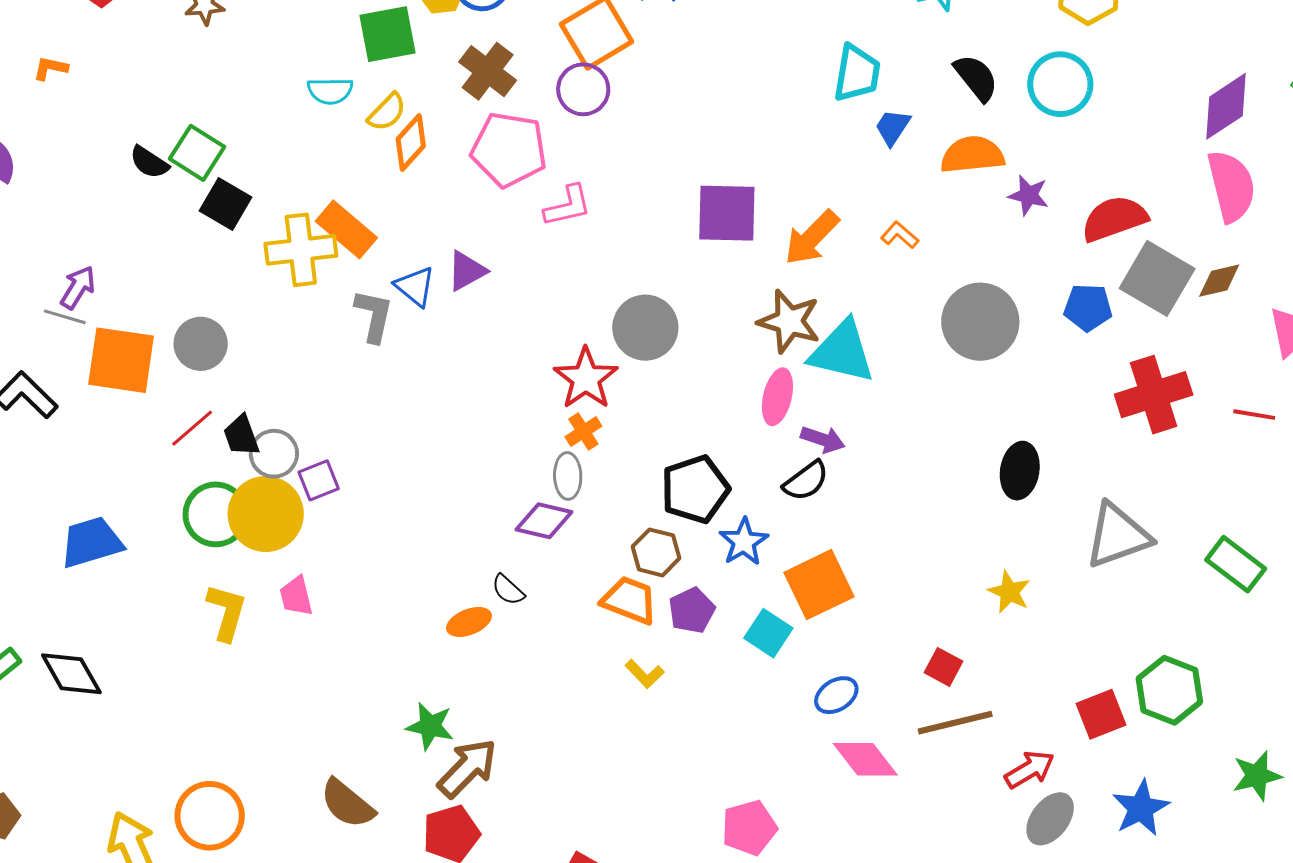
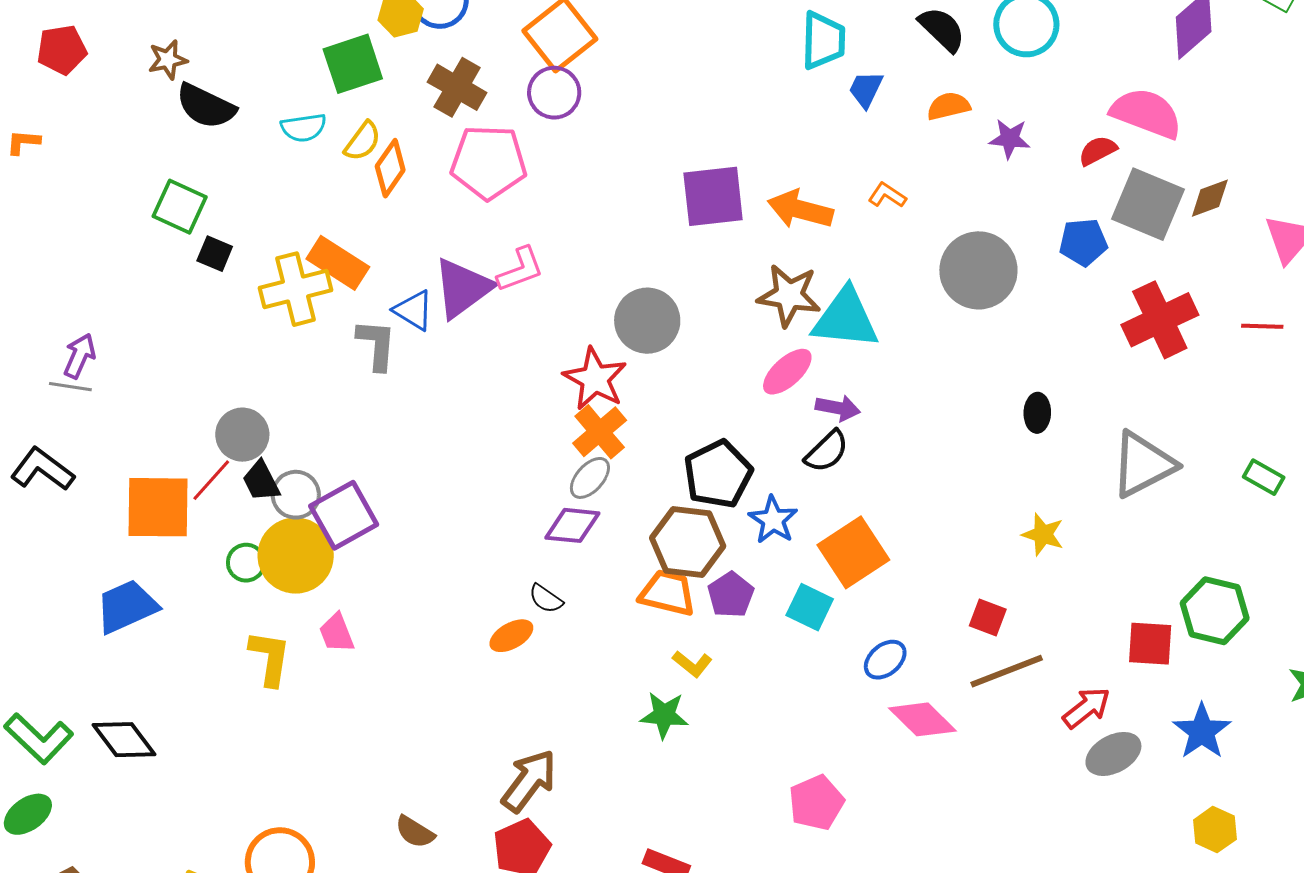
orange semicircle: (972, 155) -> (949, 106), size x0.7
black semicircle: (149, 162) -> (206, 106), moved, size x1.5
pink semicircle: (1231, 186) -> (1146, 113), moved, turned -48
black square: (225, 204) -> (215, 254), size x0.7
pink L-shape: (568, 206) -> (520, 269), moved
red semicircle: (1114, 219) -> (1098, 151), size x0.6
orange arrow: (812, 238) -> (800, 209), turned 68
purple triangle: (467, 271) -> (463, 288), size x1.5
gray circle: (201, 344) -> (242, 435), moved
orange square: (121, 360) -> (158, 507), moved
pink ellipse: (777, 397) -> (787, 372), turned 42
orange cross: (583, 432) -> (600, 432), size x1.5
black ellipse: (1020, 471) -> (1037, 413), size x0.7
gray ellipse: (568, 476) -> (590, 478), turned 51
purple square: (319, 480) -> (344, 515), size x1.6
green circle: (216, 514) -> (246, 563), size x0.6
brown hexagon: (656, 552) -> (688, 542), size x1.5
green rectangle: (1236, 564) -> (1264, 477), size x0.7
red square: (1101, 714) -> (1150, 644), turned 33
green star: (430, 726) -> (664, 715), moved
brown semicircle: (347, 804) -> (415, 832), size x0.7
gray ellipse: (1050, 819) -> (1113, 754), turned 32

